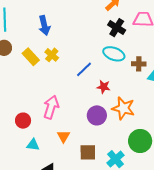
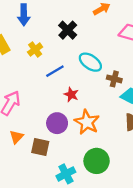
black cross: (117, 28) -> (68, 30), moved
yellow cross: (52, 55) -> (35, 49), moved
brown square: (88, 152) -> (40, 147), moved

